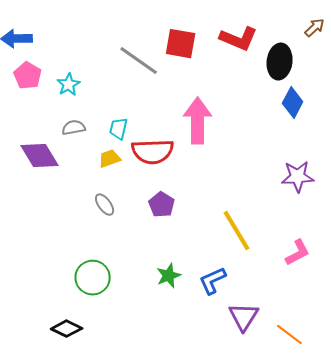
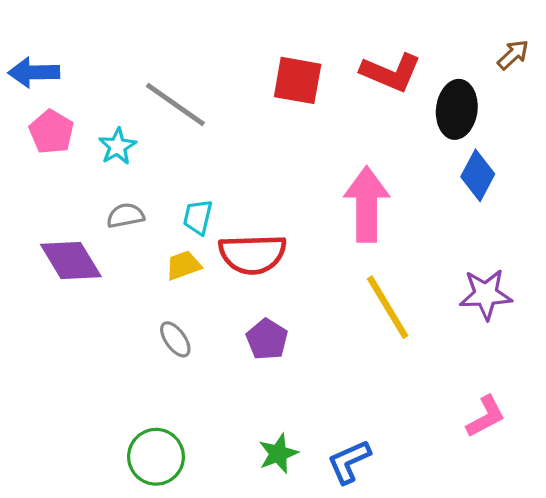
gray line: (139, 61) -> (175, 105), moved
pink arrow: (198, 121) -> (367, 204), moved
yellow line: (237, 231) -> (388, 307), moved

